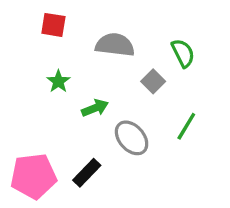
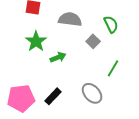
green star: (58, 81) -> (36, 41), size x1.5
gray ellipse: (132, 138) -> (92, 93), moved

